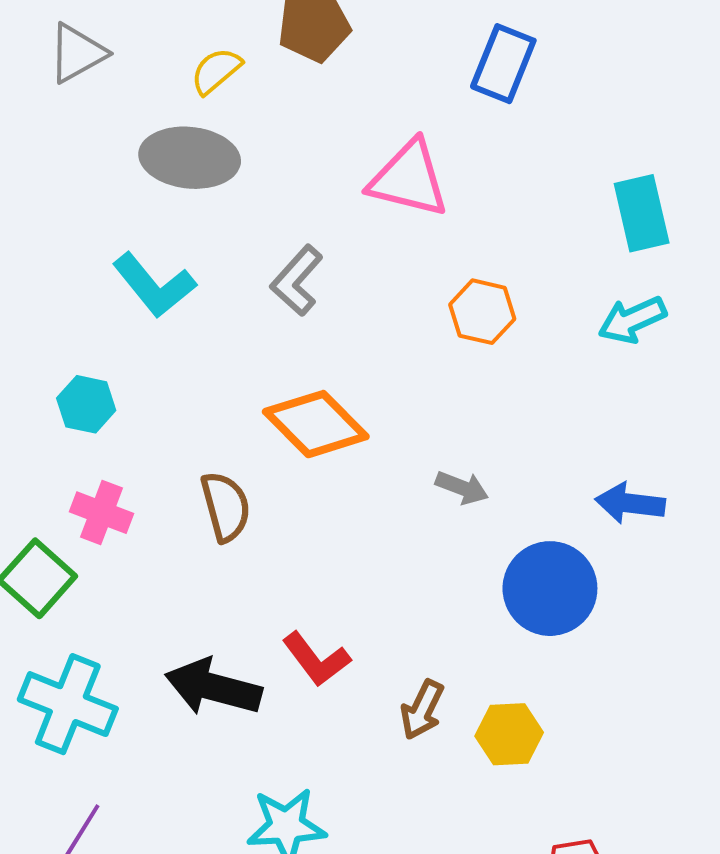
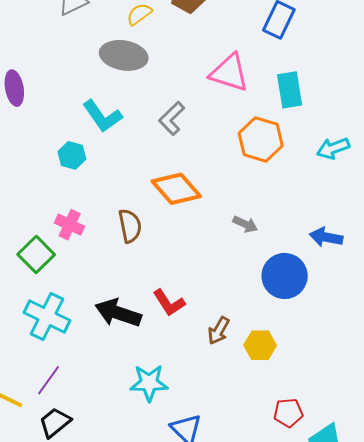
cyan rectangle: (642, 213) -> (290, 90), moved
orange hexagon: (482, 312) -> (261, 140), size x1.4
cyan hexagon: (86, 404) -> (72, 155), moved

